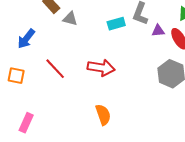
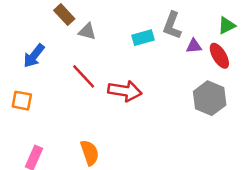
red line: (55, 69) -> (84, 76), moved
orange semicircle: (103, 115) -> (90, 153), moved

